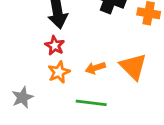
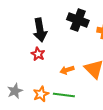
orange star: (59, 72) -> (41, 94), moved

